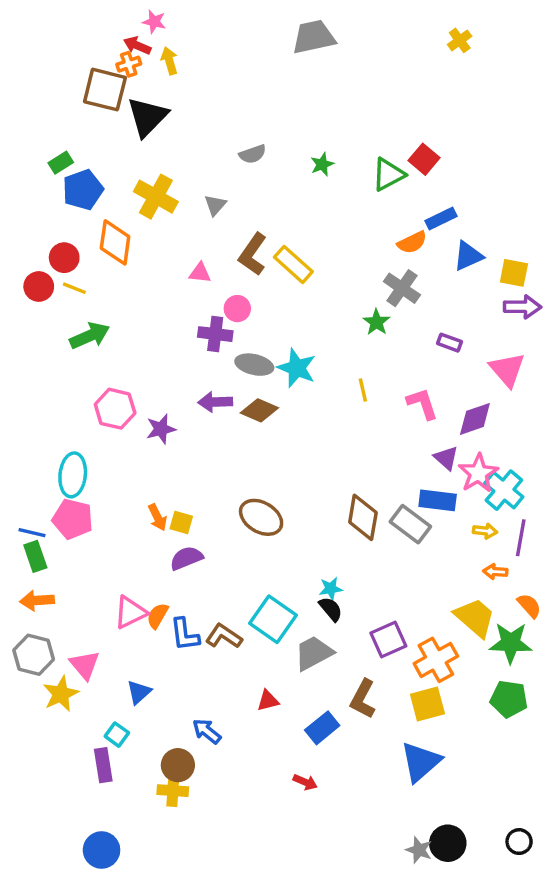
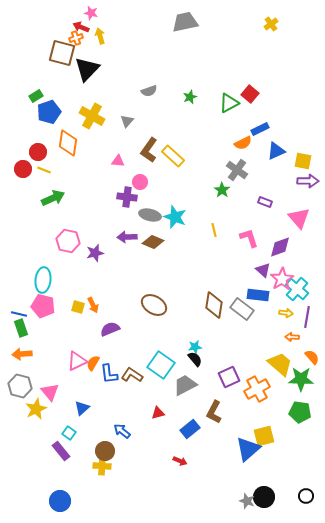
yellow square: (181, 522) -> (78, 307), moved
yellow square: (427, 704) -> (264, 436), moved
purple rectangle: (103, 765) -> (61, 451), turned -30

